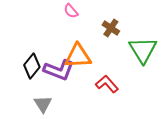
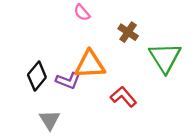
purple L-shape: (59, 70) -> (68, 81), size x0.7

